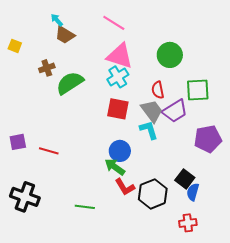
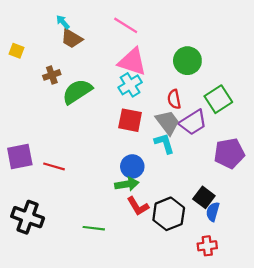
green square: (198, 90) -> (218, 99), turned -30
purple square: (18, 142) -> (20, 157), size x1.4
green arrow: (115, 167) -> (127, 184), turned 135

